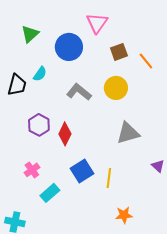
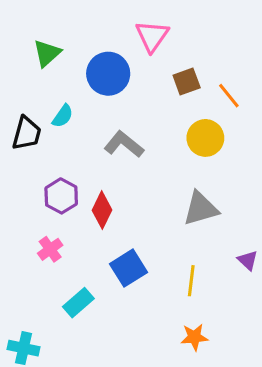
yellow circle: (116, 88) -> (205, 138), moved
pink cross: (32, 170) -> (50, 249), moved
yellow line: (109, 178) -> (191, 281), moved

